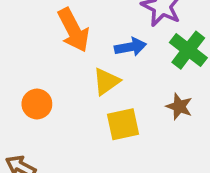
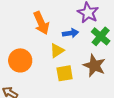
orange circle: (37, 104) -> (20, 60), size x1.5
brown star: (179, 106) -> (94, 66), size x1.6

